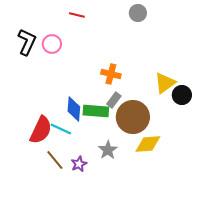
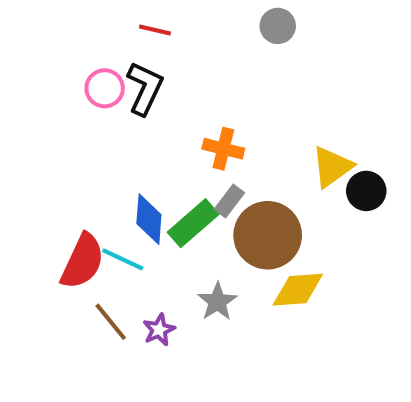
black L-shape: (27, 42) -> (145, 88), moved
green rectangle: (96, 111) -> (193, 223), turned -45

